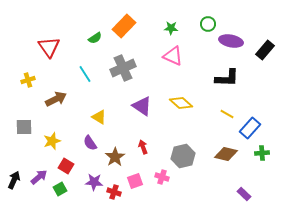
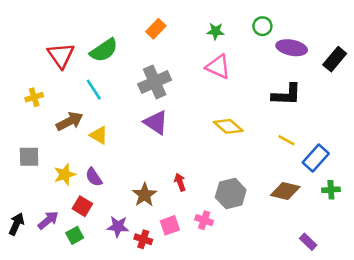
orange rectangle: (124, 26) -> (156, 29), size x0.7
green semicircle: (95, 38) -> (104, 50), moved, size x1.6
cyan line: (85, 74) -> (94, 90), moved
purple triangle: (142, 106) -> (156, 123), moved
yellow triangle: (99, 117) -> (99, 135), moved
purple semicircle: (90, 143) -> (94, 177), moved

